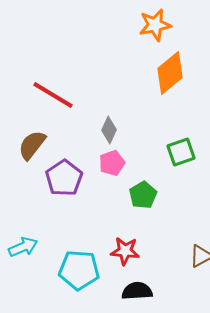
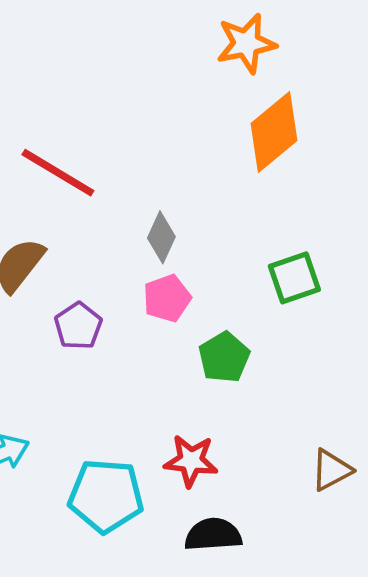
purple pentagon: (64, 178) -> (78, 326), size x0.7

